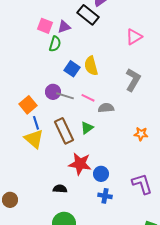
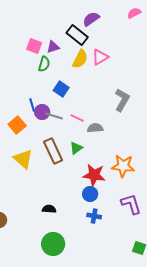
pink triangle: (134, 37) -> (100, 57), moved
yellow semicircle: (91, 66) -> (80, 59), moved, turned -138
blue line: (36, 123) -> (32, 105), moved
orange star: (141, 134) -> (123, 166), moved, size x1.6
red star: (80, 164) -> (94, 175), moved

